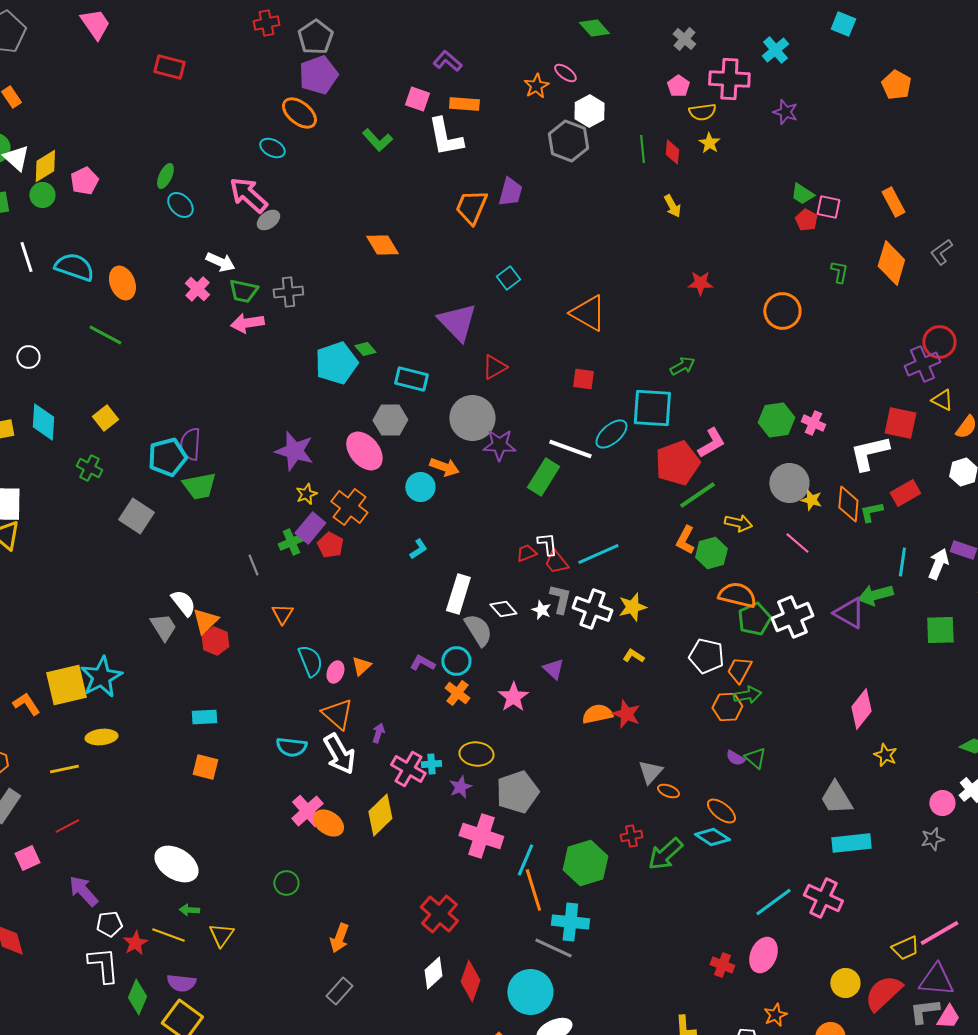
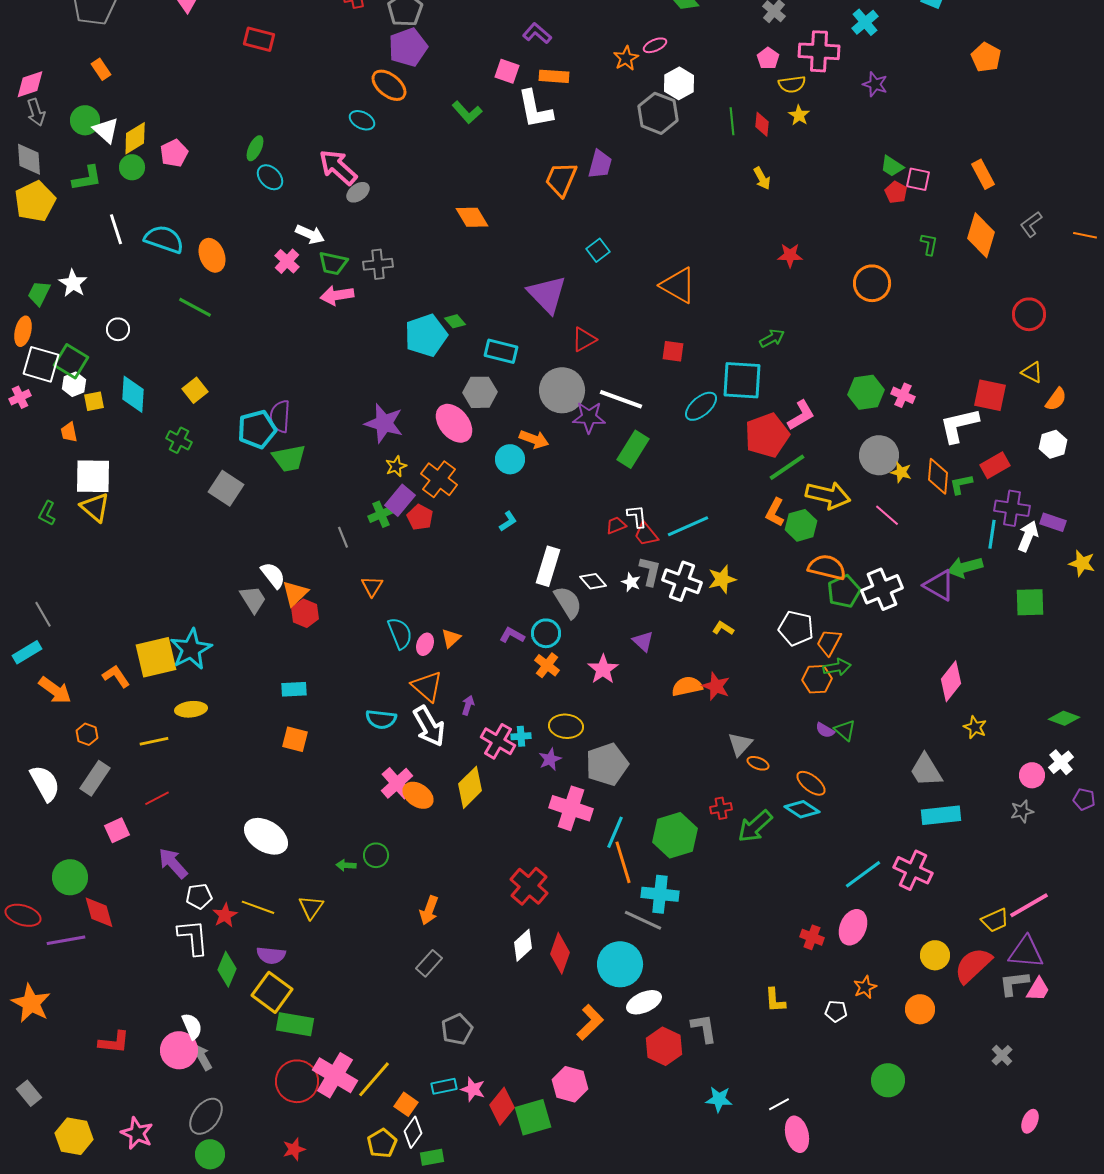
pink ellipse: (565, 73) -> (655, 45), turned -60
purple cross: (922, 364) -> (1012, 508), moved, turned 32
white line: (570, 449) -> (621, 399), moved
yellow arrow: (738, 523) -> (828, 495), size x1.6
green arrow: (189, 910) -> (346, 865), moved

